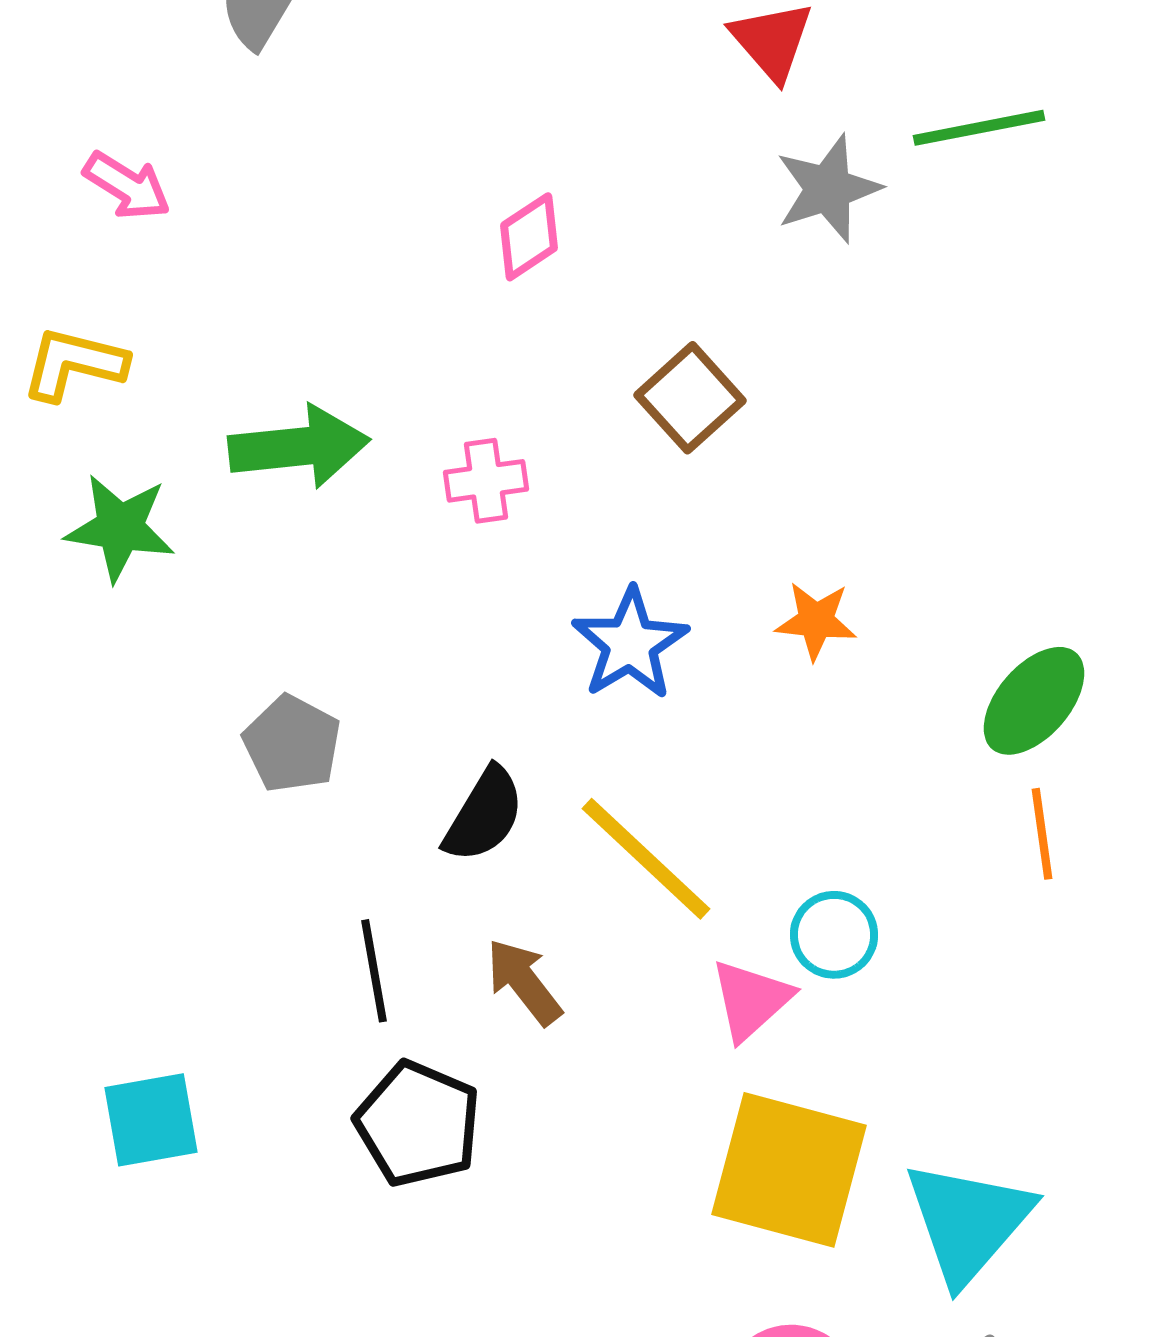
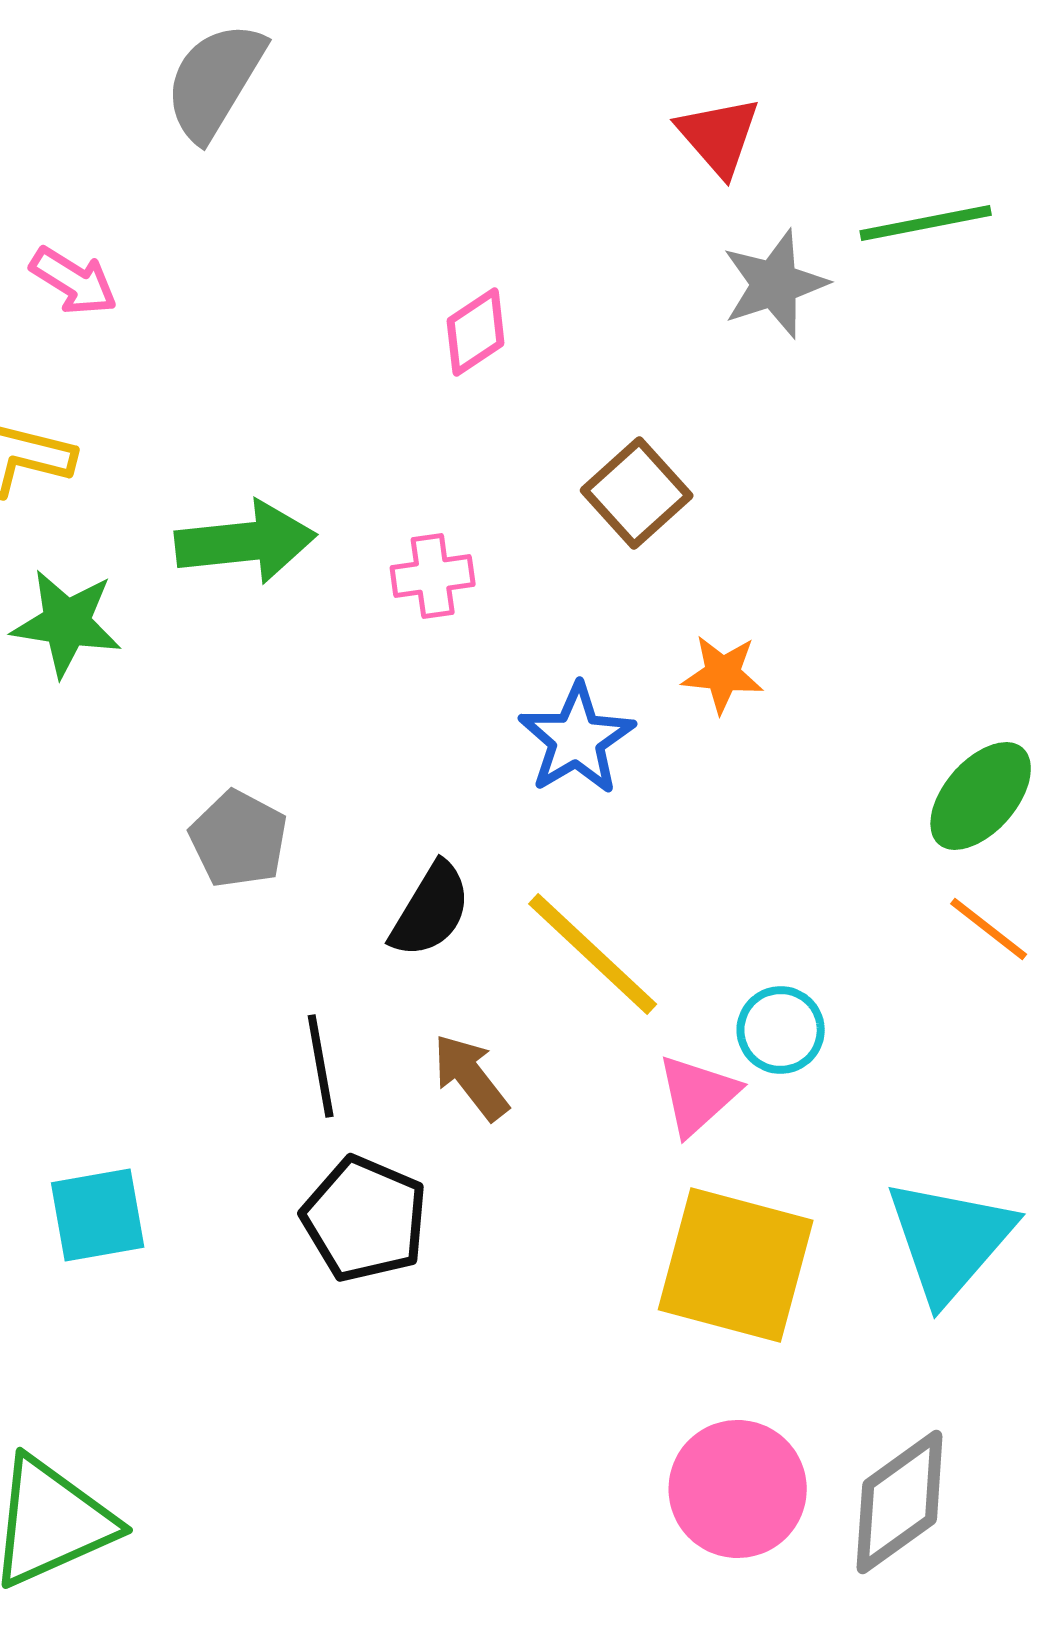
orange star: (816, 621) -> (723, 674), moved
orange line: (1042, 834) -> (989, 929), turned -44
cyan triangle: (968, 1222) -> (950, 1240), moved

